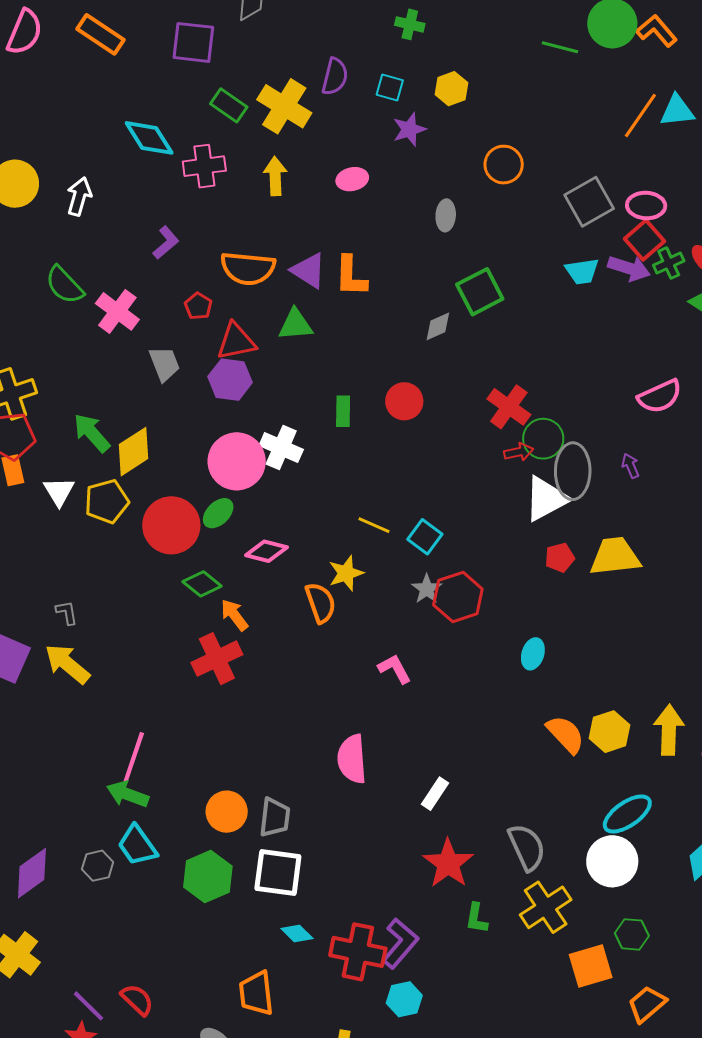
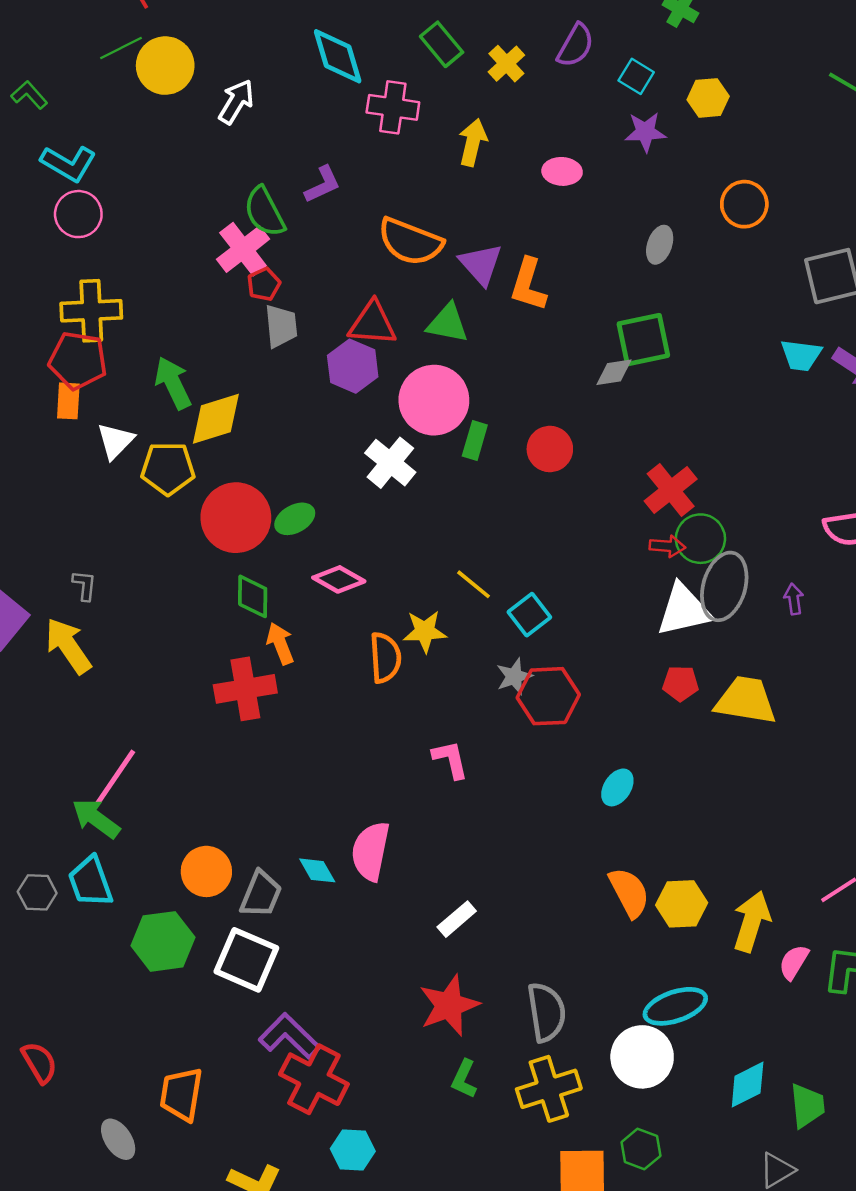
yellow cross: (284, 106) -> (506, 64), size x0.6
green semicircle: (64, 285) -> (264, 212), moved
green square: (480, 292) -> (643, 340), moved
red pentagon: (198, 306) -> (264, 284), moved
pink circle: (237, 461) -> (434, 400), moved
green diamond: (202, 584) -> (253, 596), turned 36
cyan diamond: (297, 934) -> (317, 870), moved
purple L-shape: (400, 943) -> (289, 1036), moved, turned -102

